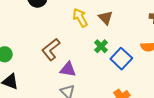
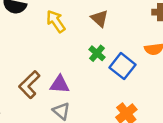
yellow arrow: (80, 18) -> (56, 21), moved
brown L-shape: (51, 49) -> (29, 85), moved

